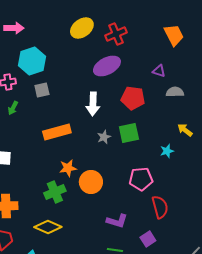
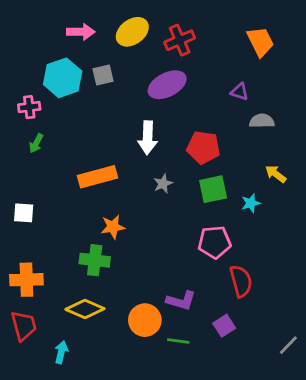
pink arrow: (14, 28) -> (81, 32), moved
gray square: (42, 90) -> (103, 75), moved
red pentagon: (133, 98) -> (203, 147), moved
green square: (129, 133) -> (213, 189), moved
orange circle: (91, 182) -> (145, 320), moved
green cross: (55, 192) -> (95, 260), turned 30

